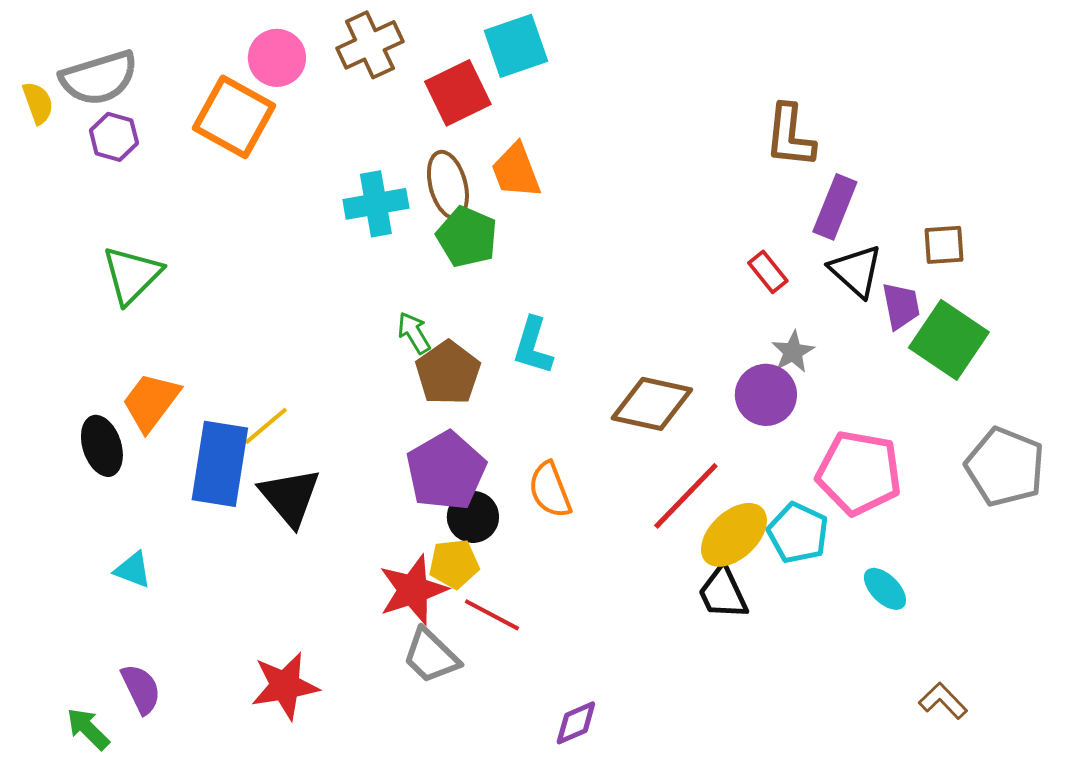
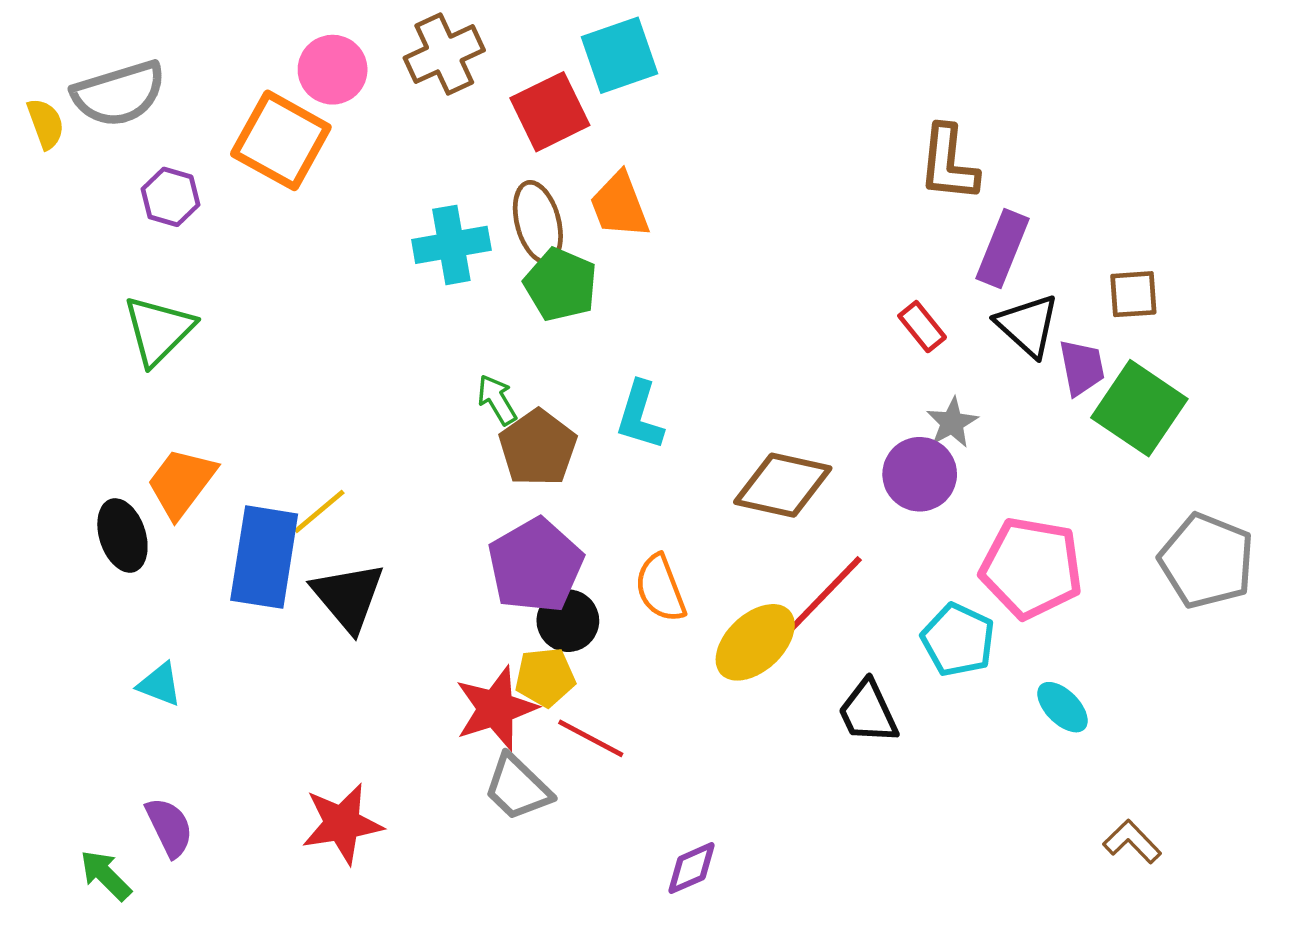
purple hexagon: (114, 137) -> (170, 197), moved
yellow ellipse: (734, 535) -> (755, 642), moved

